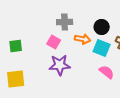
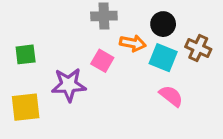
pink square: (54, 42) -> (102, 61), moved
purple star: (60, 65) -> (69, 85), moved

